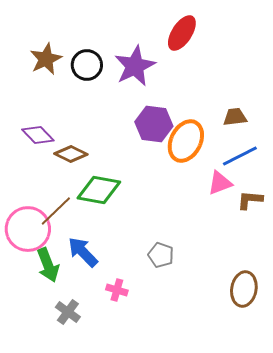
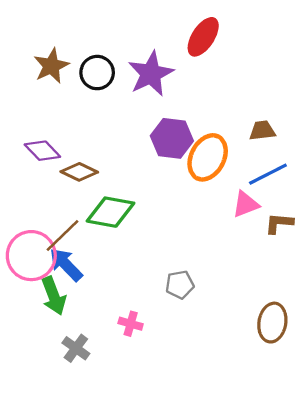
blue arrow: (83, 252) -> (66, 265), moved
gray pentagon: (161, 255) -> (180, 285), turned -30

